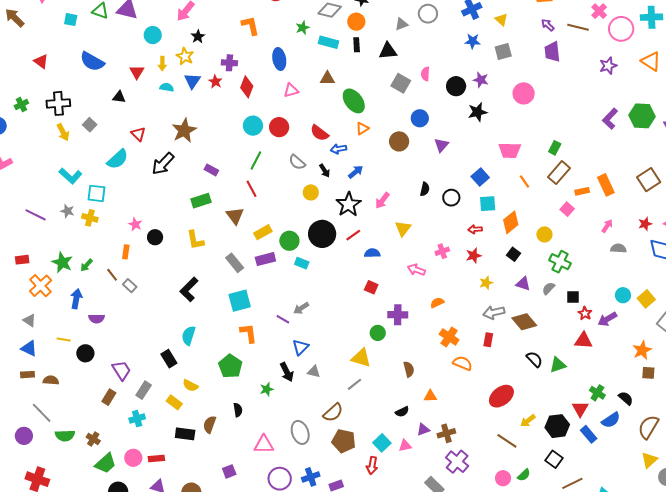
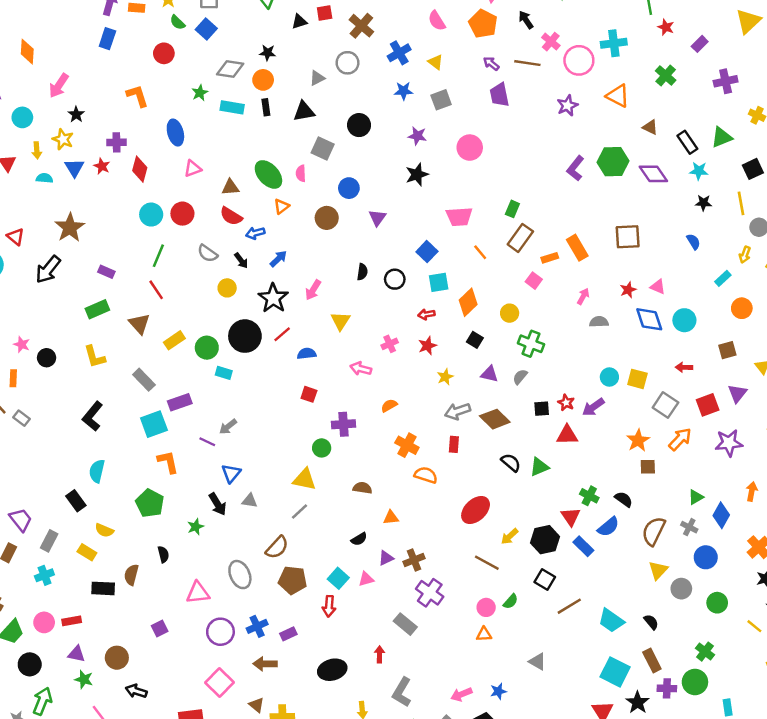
pink semicircle: (425, 74) -> (301, 173), moved
brown triangle: (327, 78) -> (230, 187), moved
black circle: (456, 86) -> (359, 125), moved
brown square: (649, 180) -> (628, 237), turned 35
purple rectangle: (265, 259) -> (180, 402), moved
black square: (573, 297) -> (542, 409), moved
yellow square: (646, 299) -> (637, 379), turned -30
brown semicircle: (409, 369) -> (362, 488), turned -63

